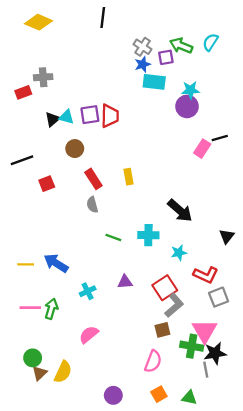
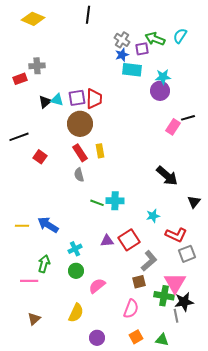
brown circle: (75, 149) -> (80, 124), moved, size x1.6
yellow rectangle: (129, 177) -> (100, 151), moved
red square: (47, 184) -> (40, 157), turned -32
black arrow: (180, 211) -> (167, 176), moved
cyan cross: (148, 235) -> (115, 201), moved
red square: (165, 288) -> (129, 240), moved
pink line: (30, 308) -> (29, 281), moved
pink semicircle: (89, 335) -> (97, 286), moved
green circle: (33, 358) -> (76, 271), moved
yellow semicircle: (63, 372) -> (76, 313), moved

